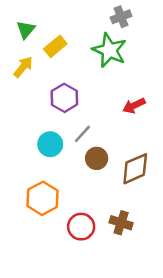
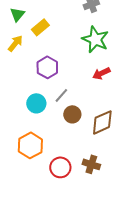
green star: (109, 50) -> (95, 39), moved

